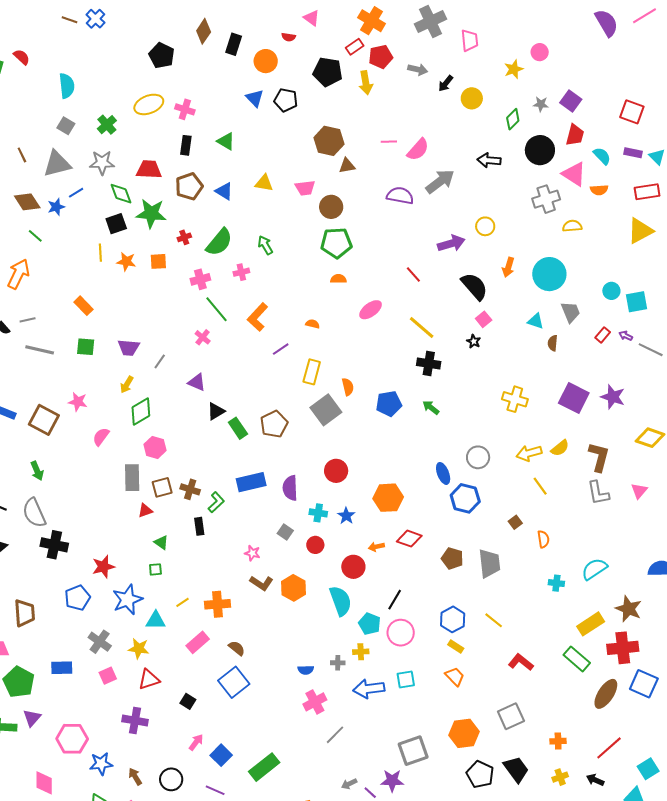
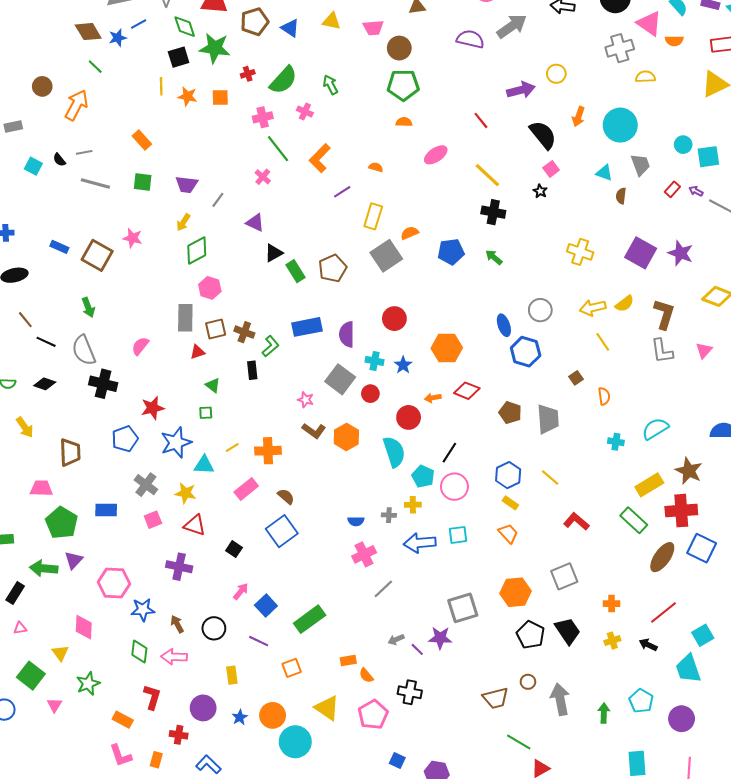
pink cross: (241, 272) -> (305, 112), turned 35
orange semicircle: (348, 387) -> (410, 233), turned -102
pink semicircle: (101, 437) -> (140, 346), moved
gray square: (285, 532) -> (340, 379), size x1.8
red triangle: (149, 679) -> (195, 525), turned 35

